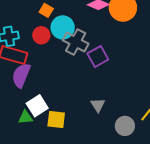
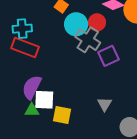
red circle: (41, 35) -> (97, 22), moved
purple semicircle: (21, 75) -> (32, 87), moved
white square: (37, 106) -> (44, 100), turned 30

